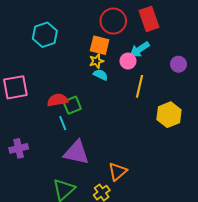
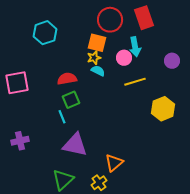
cyan arrow: (140, 49) -> (135, 47), turned -66
yellow line: (140, 86) -> (135, 82), turned 60
red semicircle: (57, 100) -> (67, 79), moved

